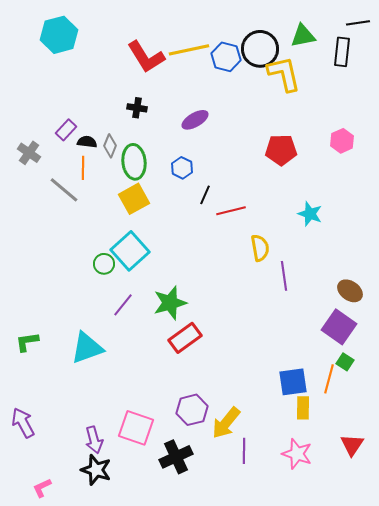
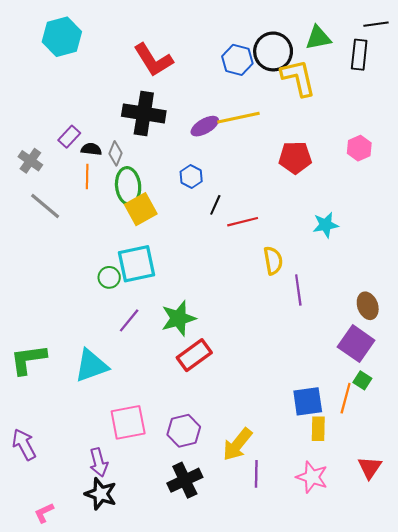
yellow line: (189, 50) -> (238, 118), moved
black cross: (137, 108) -> (144, 113), size x2.0
green ellipse: (134, 162) -> (128, 186), moved
gray line: (64, 190) -> (45, 206), moved
cyan star: (310, 214) -> (326, 225), turned -30
cyan square: (130, 251) -> (136, 264), turned 30
brown ellipse: (350, 291) -> (368, 306), turned 35
green L-shape: (27, 342) -> (28, 359), size x1.5
purple hexagon: (192, 410) -> (184, 431), moved
pink square: (136, 428) -> (128, 422), moved, turned -30

